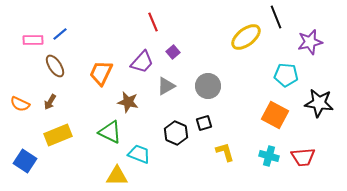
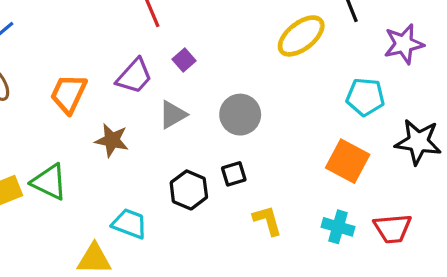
green triangle: (110, 132) -> (49, 182), moved

